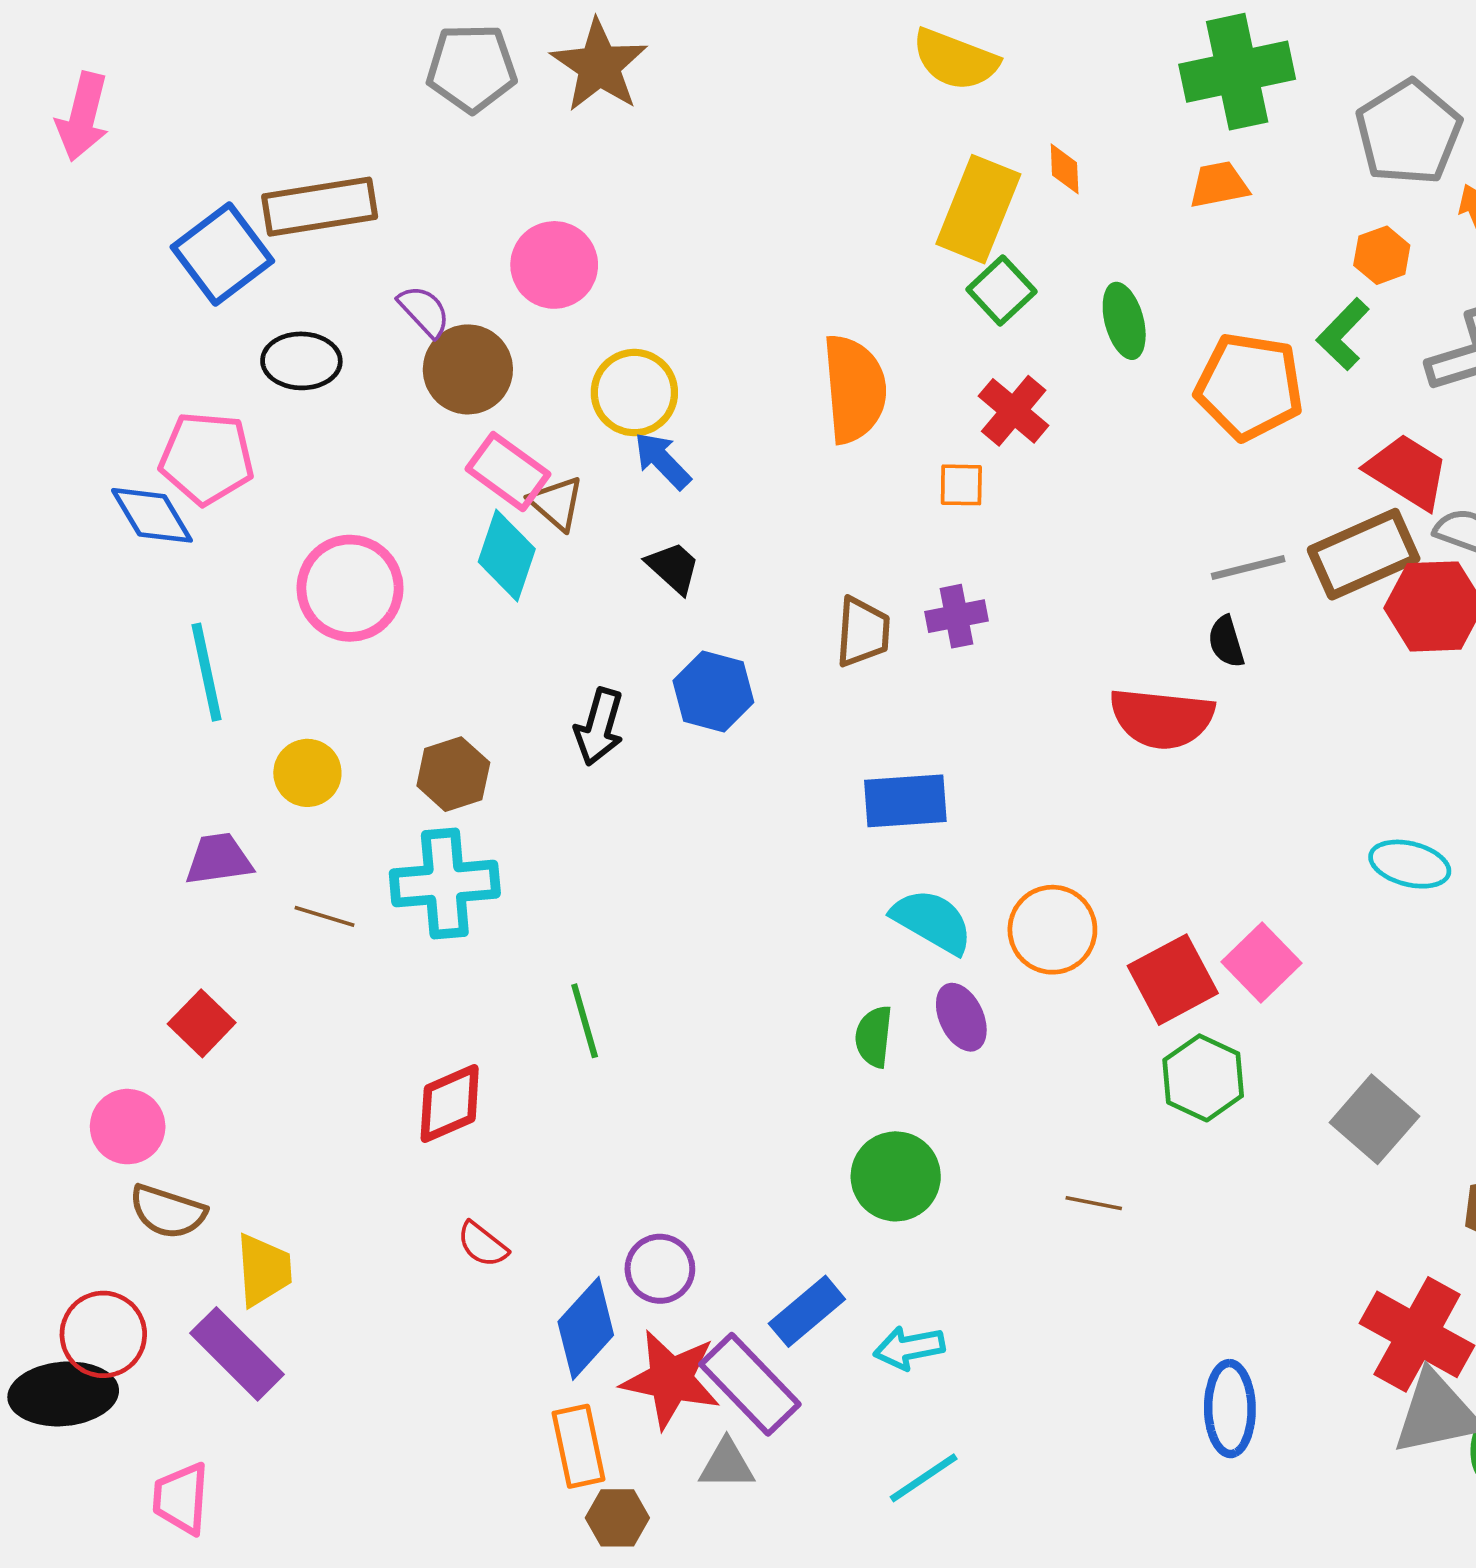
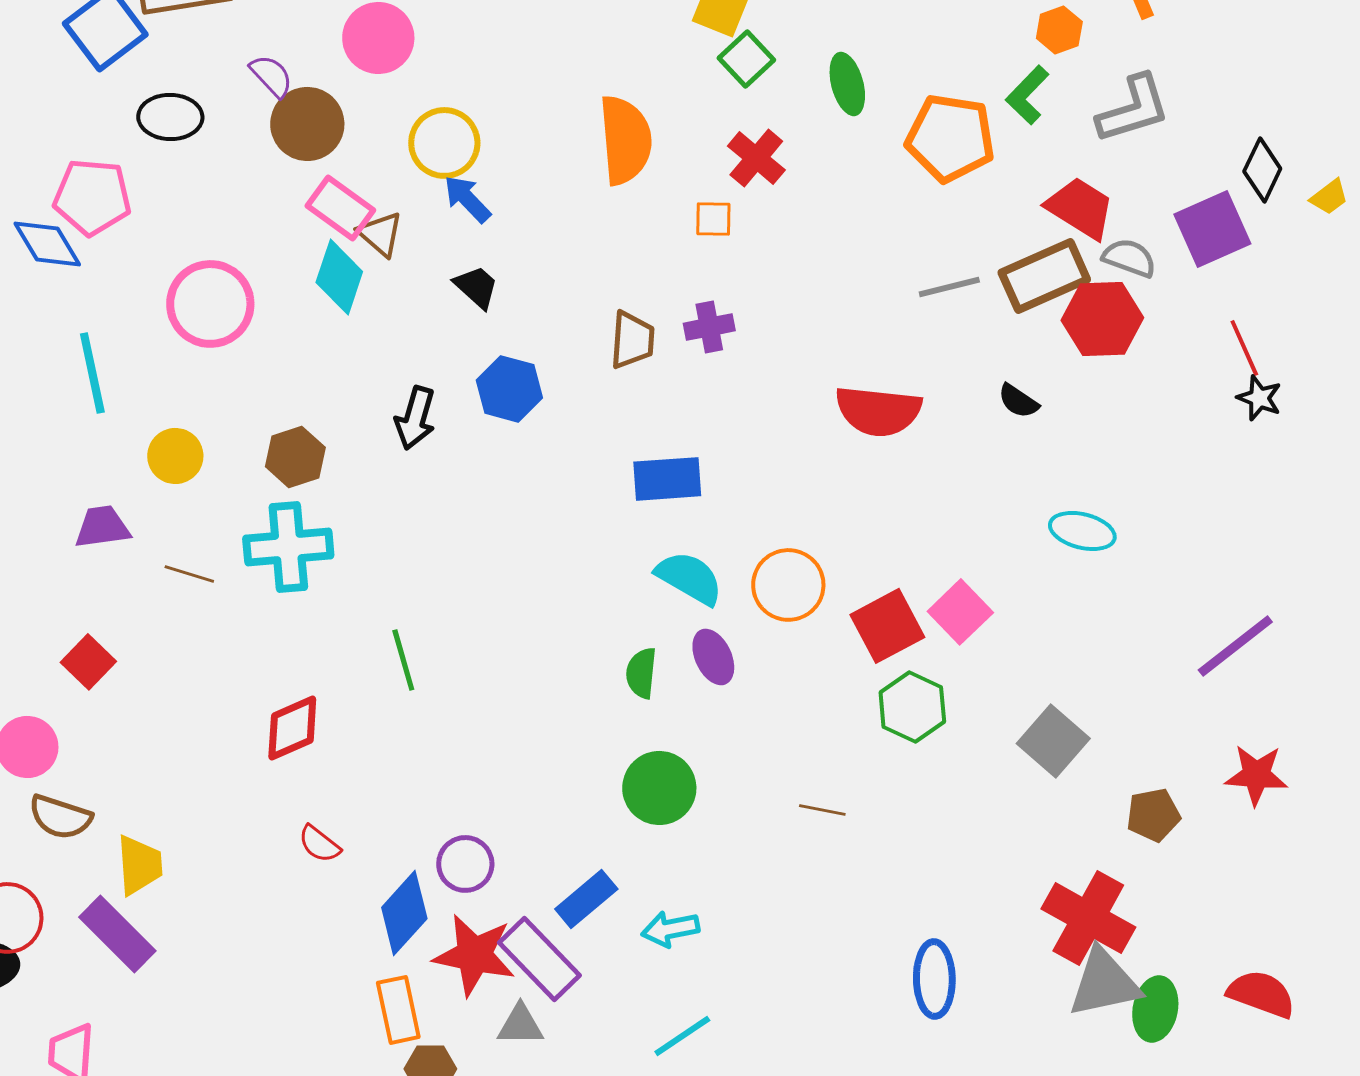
black semicircle: (1226, 642) -> (1018, 401), moved, turned -39

